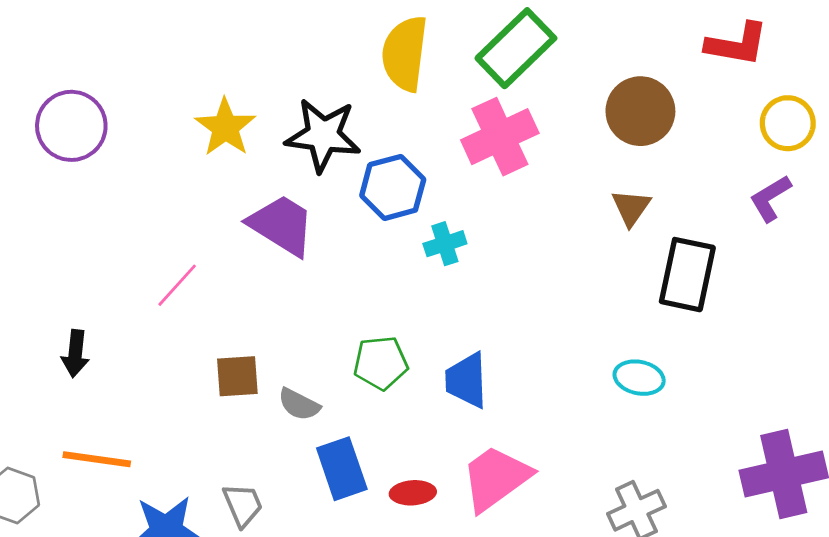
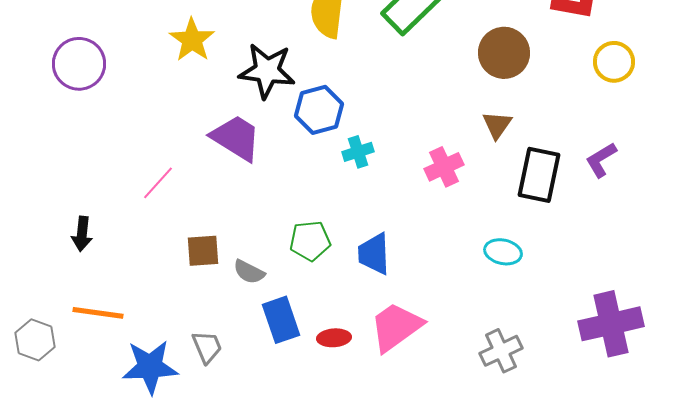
yellow star: (225, 127) -> (192, 40), moved
pink cross: (500, 137) -> (444, 167), moved, size x0.7
purple L-shape: (770, 198) -> (601, 160), moved

